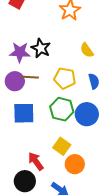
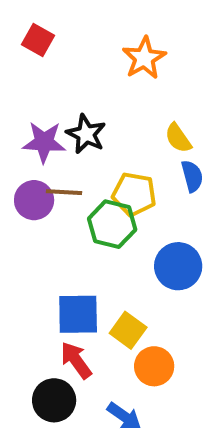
blue semicircle: (94, 81) -> (192, 176), moved
green hexagon: (62, 109) -> (112, 224), moved
blue square: (24, 113) -> (78, 314), moved

